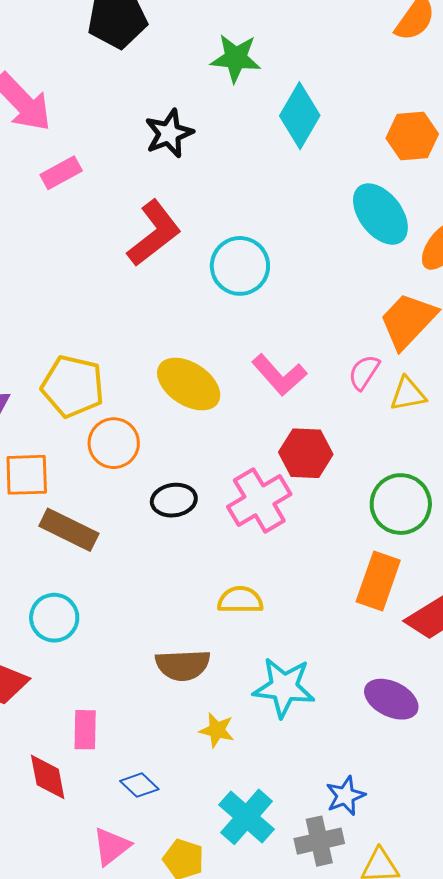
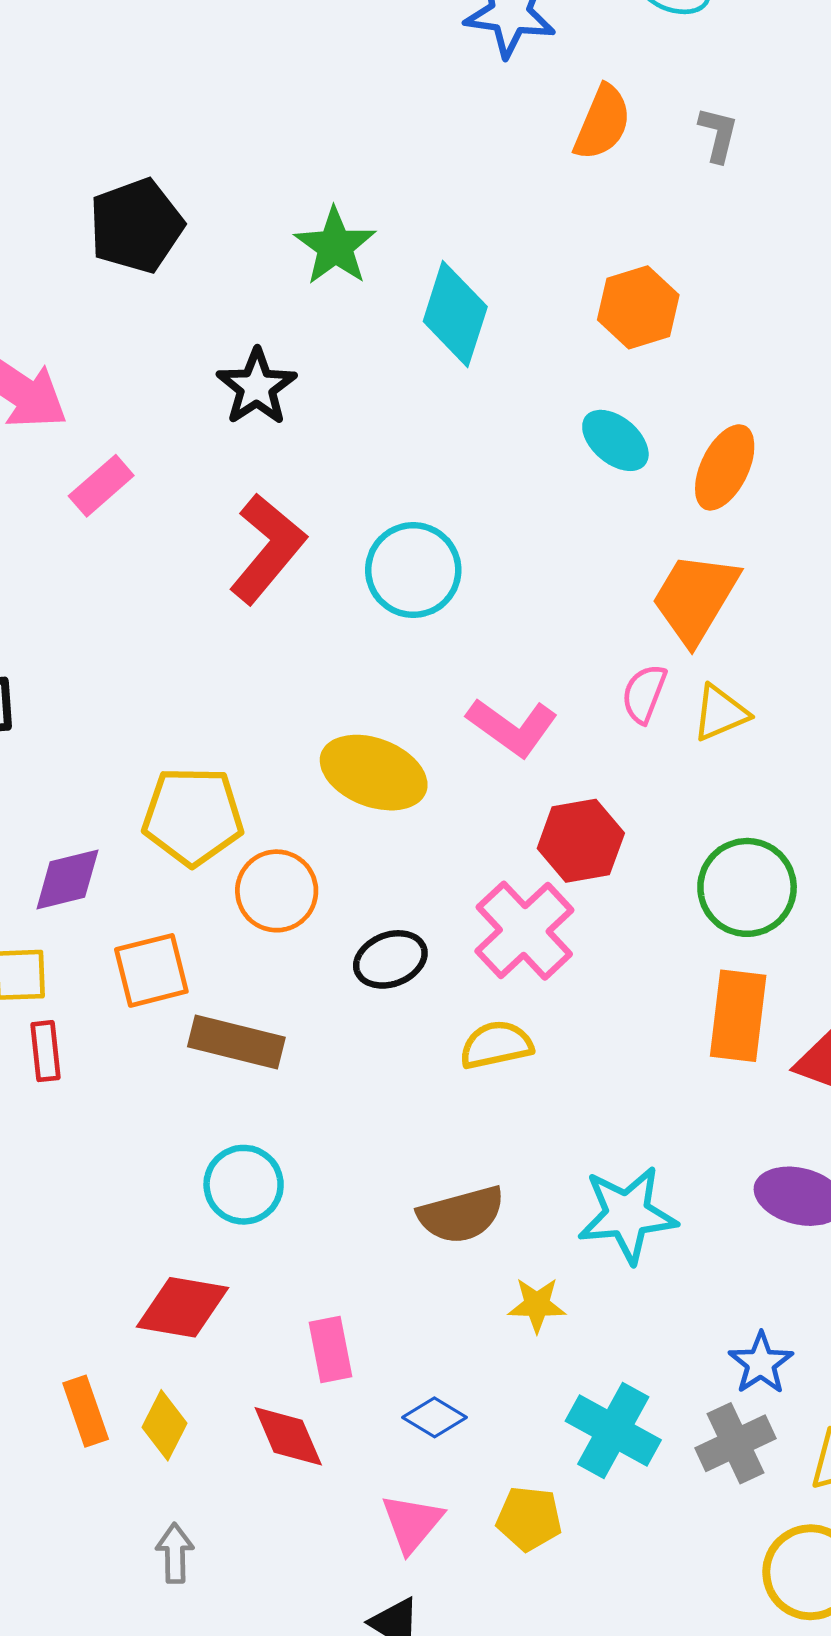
green star: (236, 58) -> (335, 246), turned -30
cyan ellipse: (380, 214) -> (615, 440), size x0.7
yellow semicircle: (240, 600) -> (496, 1045), moved

